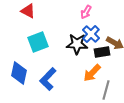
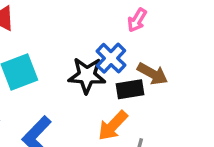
pink arrow: (86, 12) -> (137, 20), moved

